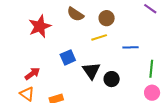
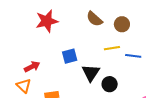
brown semicircle: (75, 14) -> (94, 19), moved
brown circle: (107, 18) -> (122, 24), moved
yellow line: (99, 37) -> (112, 48), moved

